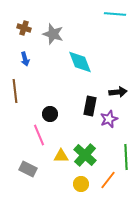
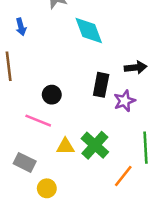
pink line: (39, 135) -> (38, 121), turned -45
yellow circle: (81, 184) -> (47, 188), moved

